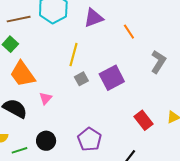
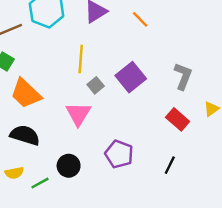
gray L-shape: (158, 62) -> (183, 76), moved
pink triangle: (46, 98) -> (78, 114), moved, size x1.6

